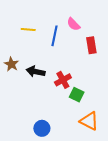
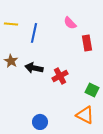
yellow line: (28, 29) -> (11, 24), moved
blue line: (55, 36) -> (34, 33), moved
green square: (77, 95) -> (92, 90), moved

